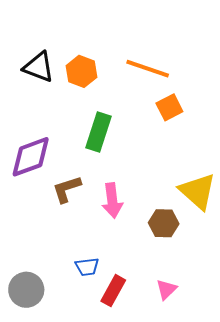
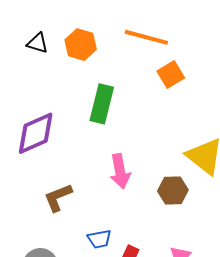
black triangle: (39, 67) -> (38, 43), size x0.7
brown L-shape: (67, 189) -> (58, 197), moved

